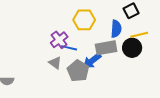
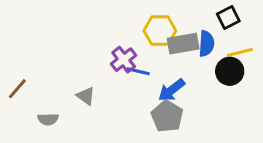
gray rectangle: (106, 48) -> (183, 44), moved
gray triangle: (55, 63) -> (86, 96), moved
gray pentagon: (78, 71) -> (167, 116), moved

